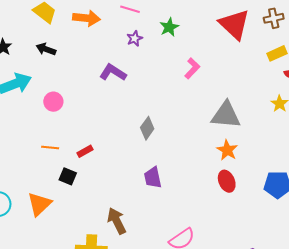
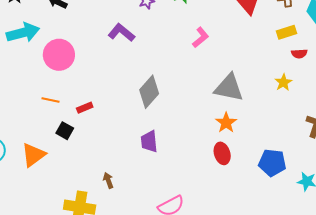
pink circle: (53, 102) -> (59, 55), size x1.6
gray diamond: (147, 128) -> (149, 92), size x1.4
brown arrow: (117, 221) -> (108, 180), size x0.6

